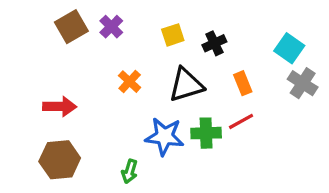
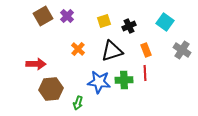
cyan square: (289, 48) -> (165, 22), moved
red line: (241, 121) -> (145, 73), turned -63
brown hexagon: (60, 160) -> (51, 89), moved

